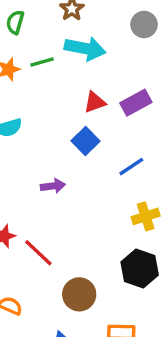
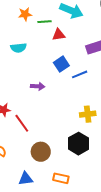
green line: (42, 62) -> (44, 22), moved
red triangle: (95, 102) -> (59, 35), moved
blue line: (131, 167) -> (80, 74), moved

